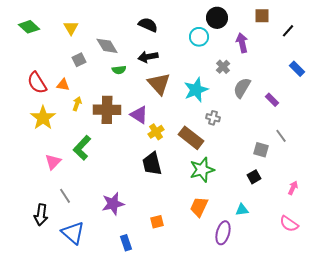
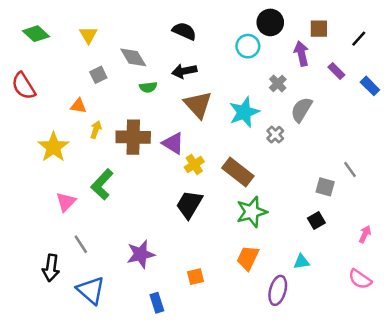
brown square: (262, 16) -> (319, 29), moved
red semicircle: (37, 83) -> (24, 86), moved
purple rectangle: (272, 100) -> (336, 71), moved
gray cross: (213, 118) -> (275, 135), moved, turned 32
black trapezoid: (152, 164) -> (189, 204), turned 45

